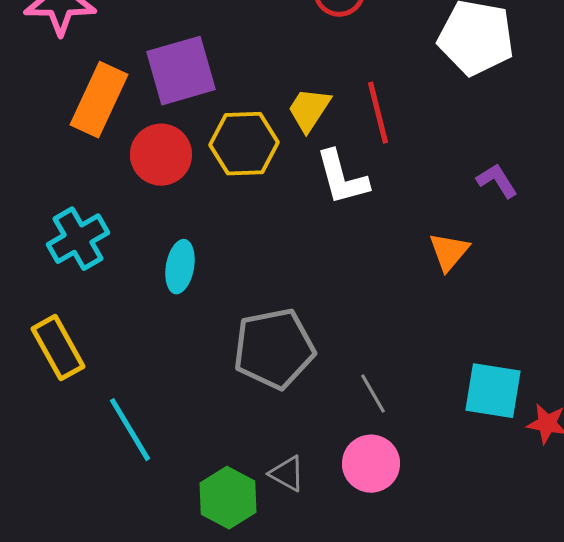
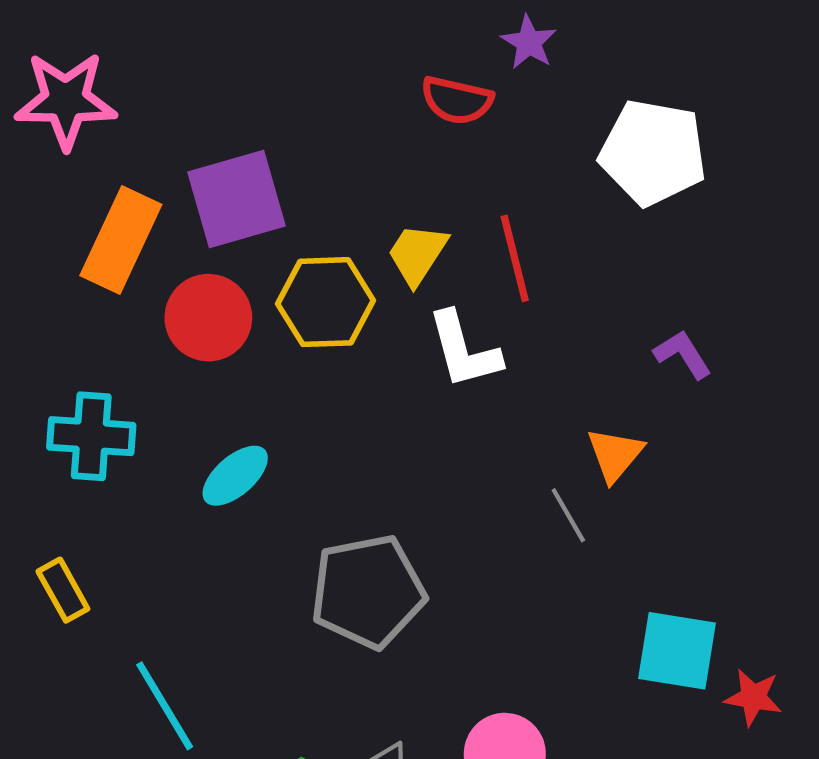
cyan cross: (78, 239) -> (91, 436), turned 34
cyan ellipse: (180, 267) -> (235, 476), turned 39
yellow rectangle: (58, 348) -> (63, 590), size x0.7
gray line: (373, 394) -> (568, 515), moved

